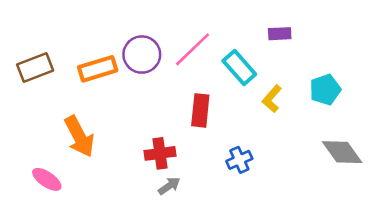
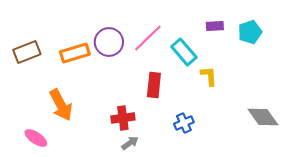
cyan pentagon: (325, 90) -> (250, 32), moved
yellow L-shape: (272, 99) -> (209, 76), turned 135

